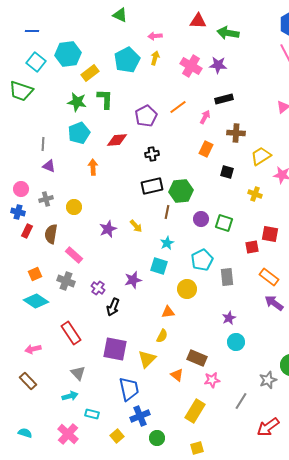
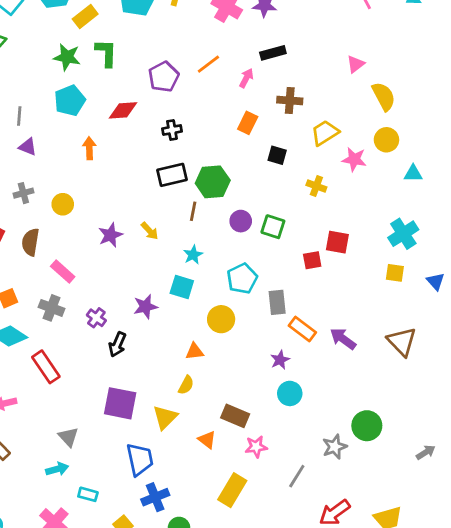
orange rectangle: (269, 277) -> (302, 329), moved
red rectangle: (71, 333) -> (46, 367), moved

